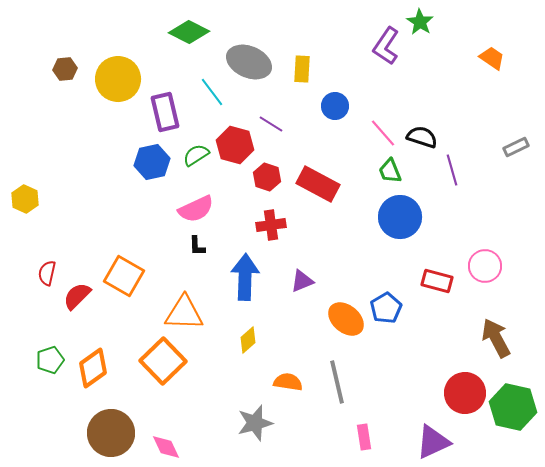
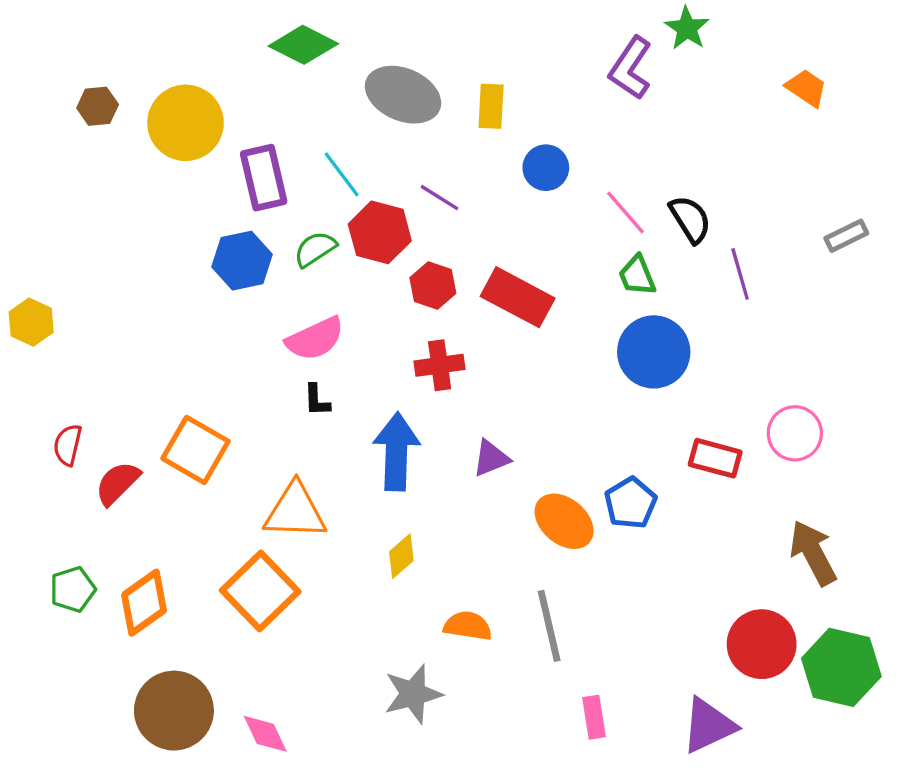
cyan line: (212, 92) -> (342, 174), moved
black semicircle: (422, 137) -> (690, 219), turned 40

